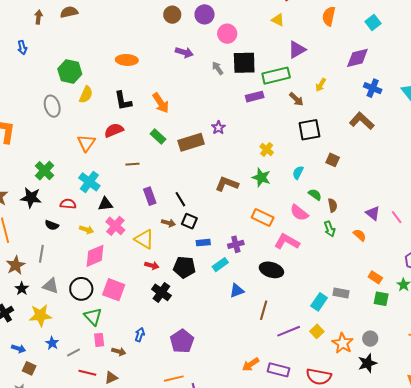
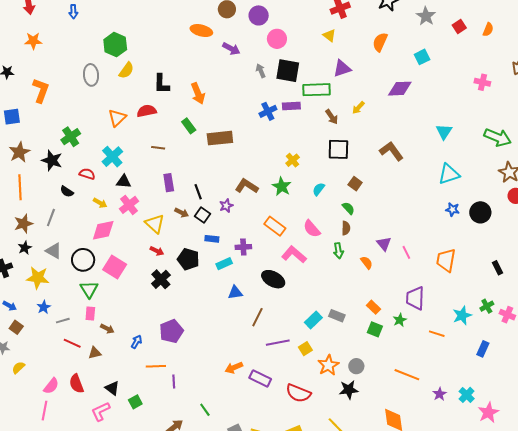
orange ellipse: (127, 60) -> (201, 31), moved
blue cross: (373, 88) -> (268, 111), moved, turned 30
purple star: (218, 128) -> (226, 206), moved
green semicircle: (315, 195) -> (348, 208), moved
blue arrow: (140, 335) -> (136, 342), moved

